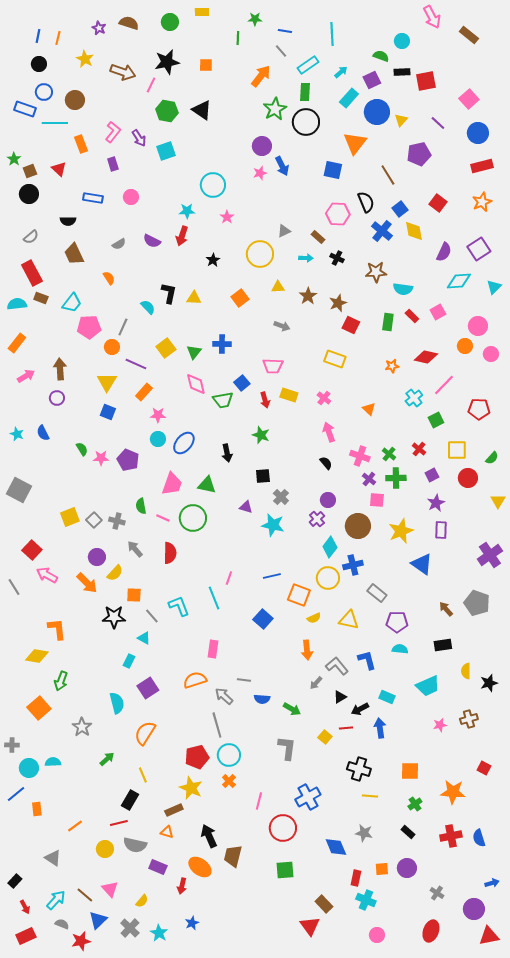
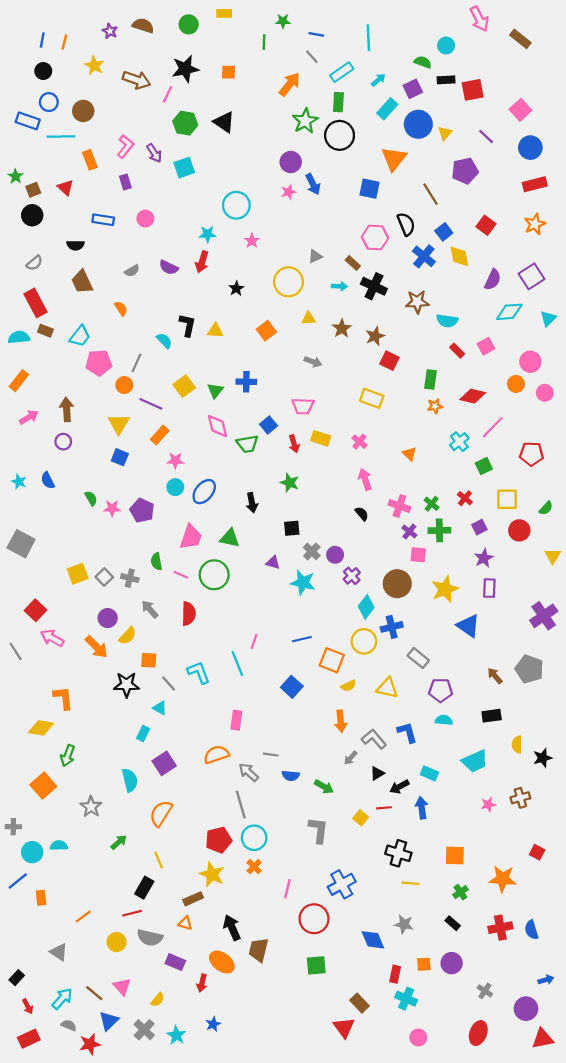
black cross: (337, 258) -> (374, 286), size x1.6
green rectangle: (388, 322) -> (431, 379), moved
purple circle: (328, 500) -> (335, 555), moved

